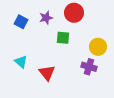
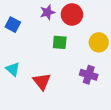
purple star: (46, 18) -> (47, 12), moved
yellow circle: (98, 47) -> (99, 42), moved

